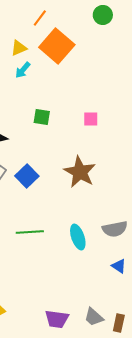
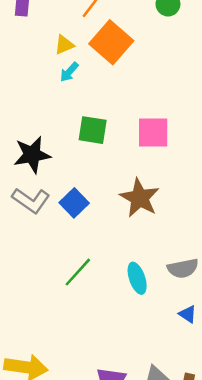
green square: (42, 117) -> (93, 130), size x1.4
pink square: (91, 119) -> (153, 132), size x1.8
green line: (30, 232) -> (78, 272), turned -44

